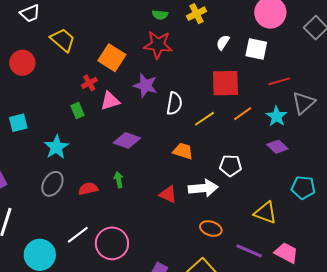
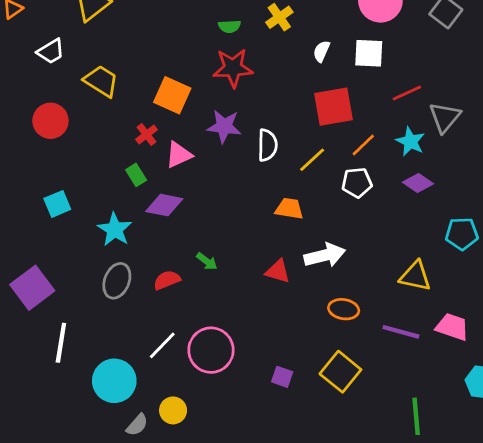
purple diamond: (127, 140) -> (164, 205), moved
white pentagon: (230, 166) -> (357, 183), moved
green arrow: (119, 180) -> (207, 261), turned 147

